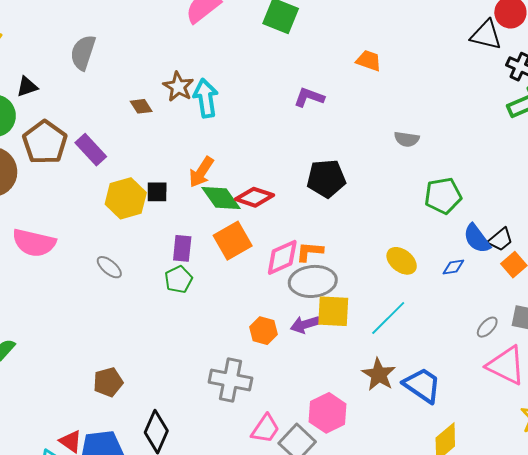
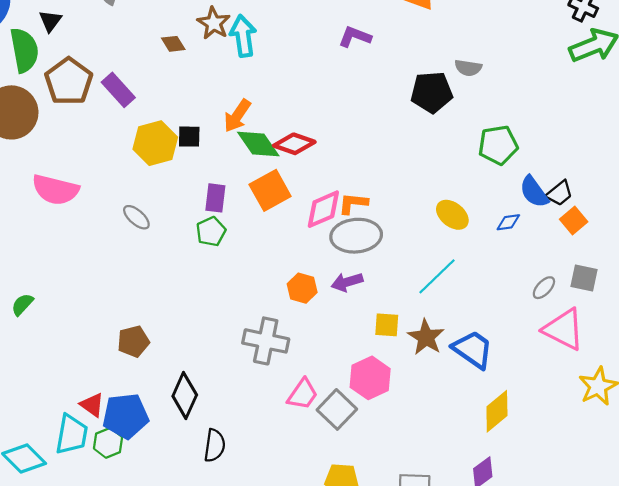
black triangle: (27, 87) -> (50, 21), turned -35
gray semicircle: (407, 139) -> (468, 68), moved
black pentagon: (326, 179) -> (432, 92), moved
yellow square: (333, 311) -> (387, 325), moved, size x0.7

